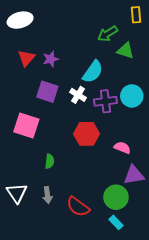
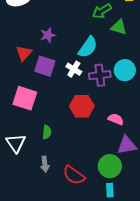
red triangle: (26, 58) -> (24, 53), moved
white triangle: (17, 193) -> (16, 143), moved
cyan rectangle: (116, 222) -> (110, 190), turned 40

